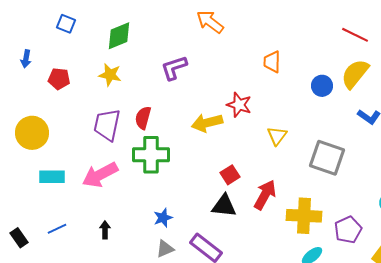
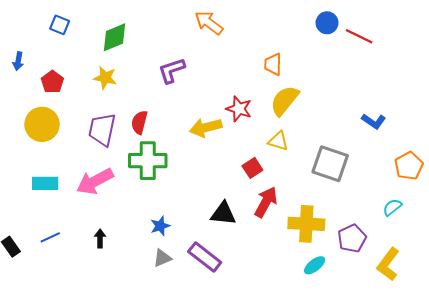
yellow semicircle: (355, 74) -> (285, 101), moved
red pentagon: (59, 79) -> (52, 82), turned 30
blue circle: (322, 86) -> (327, 23), moved
yellow circle: (32, 133) -> (42, 124), moved
yellow triangle: (277, 136) -> (278, 141), turned -50
red square: (230, 175) -> (252, 168), moved

